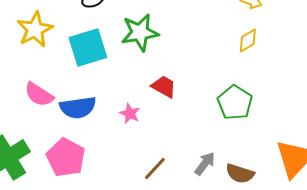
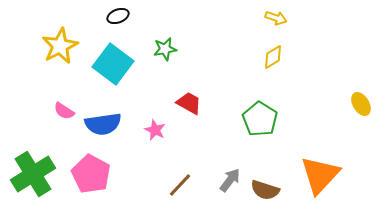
green star: (140, 33) -> (165, 49), size x0.6
cyan square: (88, 48) -> (113, 64), turned -36
pink semicircle: (39, 95) -> (64, 111), size x0.7

